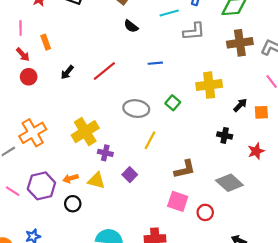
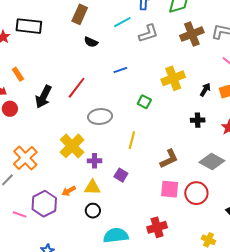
black arrow: (67, 72) -> (43, 97), size x1.6
gray ellipse: (136, 109) -> (100, 116), moved
black circle: (73, 204) -> (93, 211), moved
red circle: (205, 212) -> (196, 193), size x1.5

